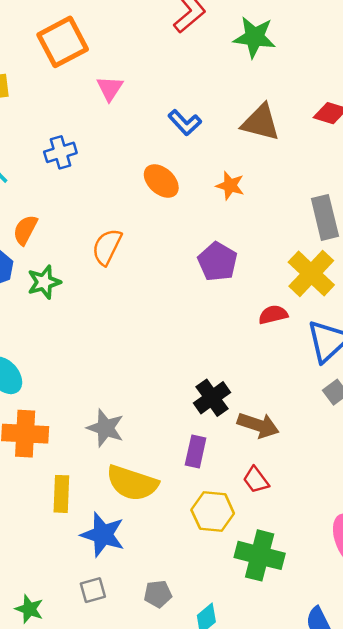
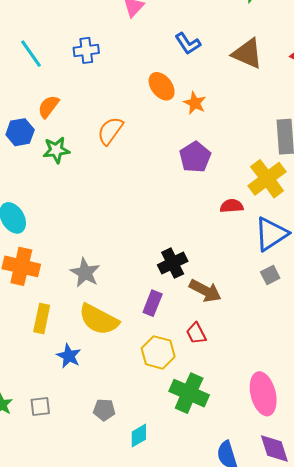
orange star: (230, 186) -> (195, 103), moved
blue star: (103, 535) -> (69, 356), size x0.7
gray square: (93, 590) -> (40, 407), moved

